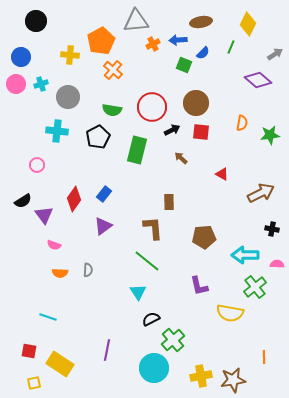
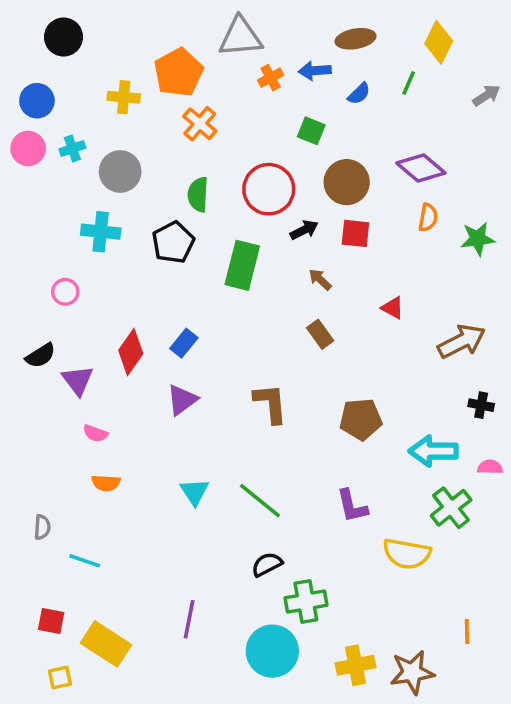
green square: (184, 65) -> (311, 131), moved
purple diamond: (258, 80) -> (421, 168), moved
green semicircle: (112, 110) -> (198, 195), turned 84
brown rectangle: (169, 202) -> (320, 334), moved, turned -35
green line: (147, 261) -> (260, 501), moved
gray semicircle: (88, 270) -> (42, 527), moved
cyan triangle: (138, 292) -> (194, 492), moved
green cross: (173, 340) -> (306, 602), turned 30

